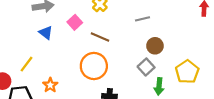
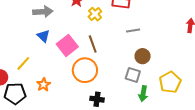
pink square: (75, 22) -> (67, 45), moved, size x1.5
brown line: (100, 37) -> (93, 44), turned 42
gray square: (146, 67) -> (133, 75), turned -35

